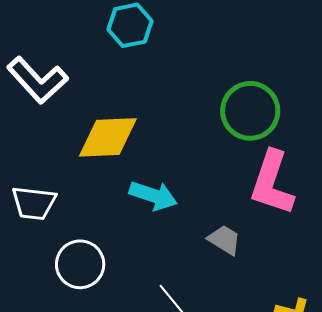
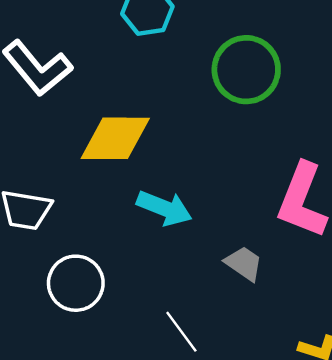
green circle: (250, 111) -> (246, 70), moved

